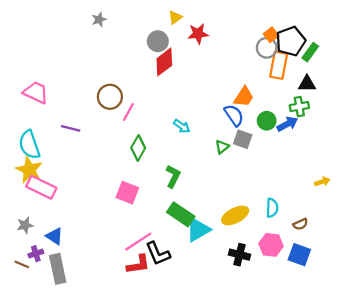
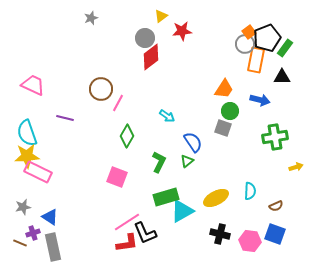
green cross: (299, 107) -> (275, 137), moved, size x1.4
blue semicircle: (234, 115) -> (193, 142), moved
green circle: (267, 121) -> (230, 111), moved
blue arrow: (287, 124) -> (260, 100), moved, turned 42
green triangle: (222, 147) -> (187, 161), moved
yellow star: (29, 170) -> (27, 156), turned -30
green rectangle: (181, 214) -> (166, 197), turned -50
pink hexagon: (271, 245) -> (250, 241), moved

